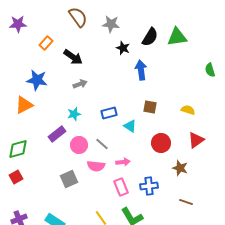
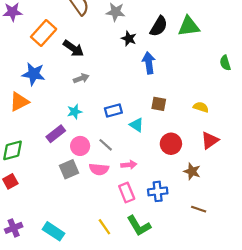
orange rectangle: (46, 43) -> (44, 33), size x1.6
gray square: (69, 179) -> (69, 169), moved

